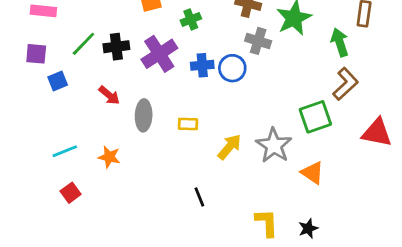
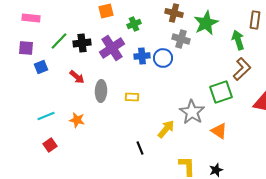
yellow arrow: (229, 147) -> (166, 129), moved

